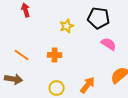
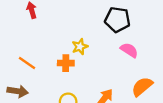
yellow star: (67, 26) -> (80, 47), moved

